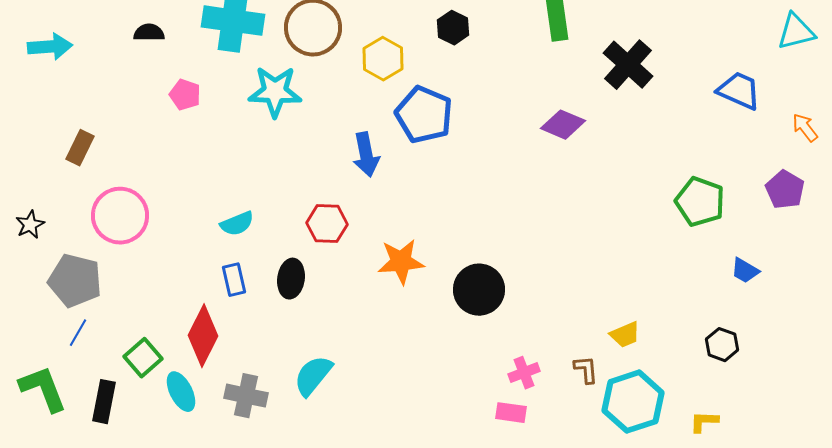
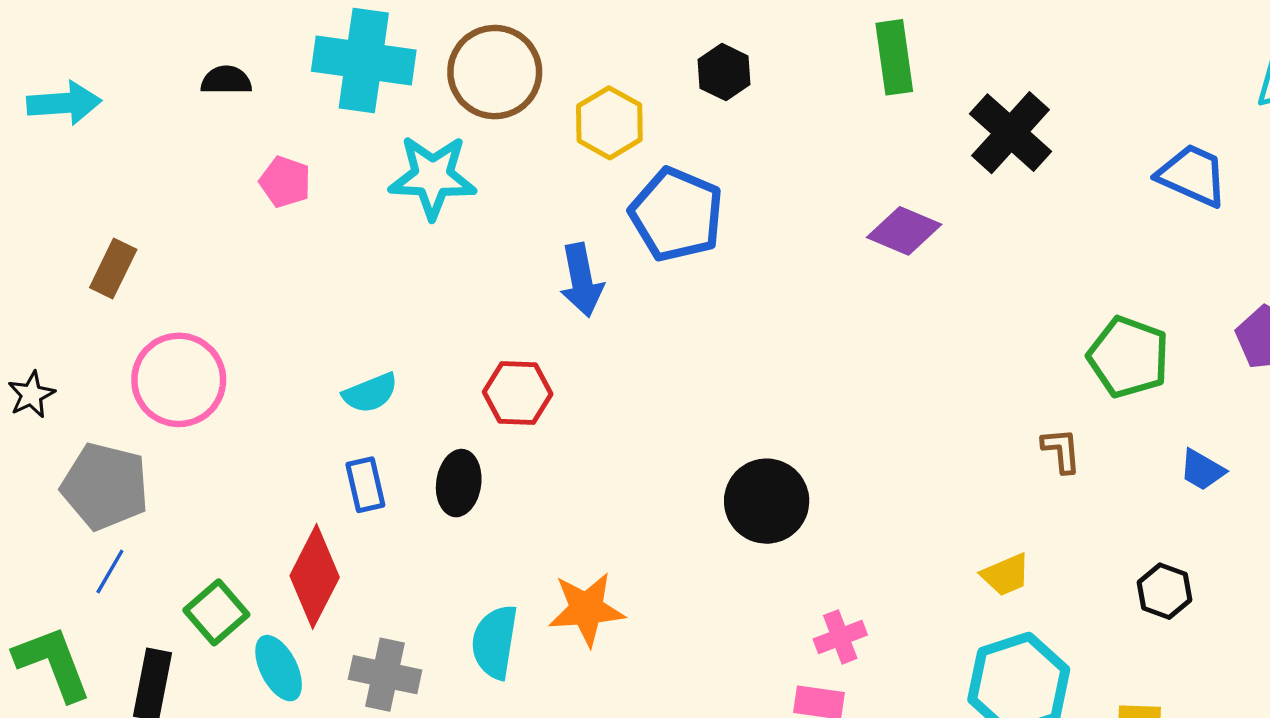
orange star: (401, 262) -> (586, 609), moved
brown L-shape: (586, 370) -> (1061, 450), moved
cyan semicircle: (313, 376) -> (495, 642), turned -30

